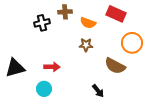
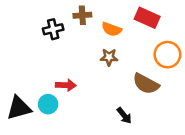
black triangle: (15, 68) -> (19, 108), moved
cyan circle: (44, 89) -> (48, 104), moved

